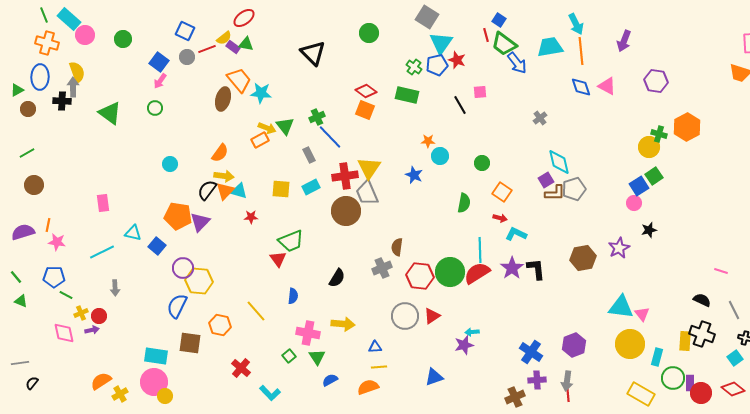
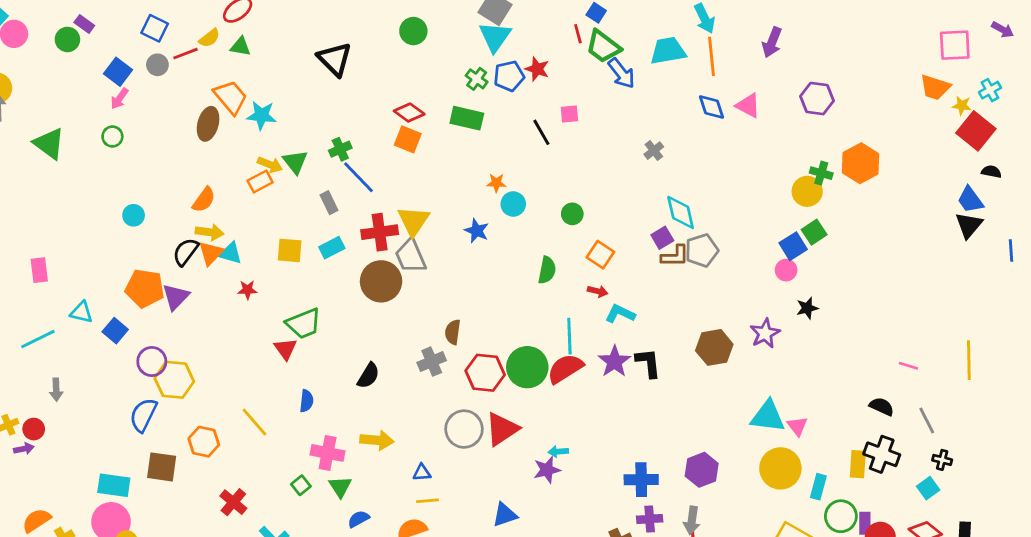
cyan triangle: (441, 43) -> (495, 37), moved
purple rectangle: (233, 47) -> (84, 24), moved
red triangle: (432, 316) -> (502, 429), size x1.5
blue cross: (531, 352) -> (641, 480), turned -35

